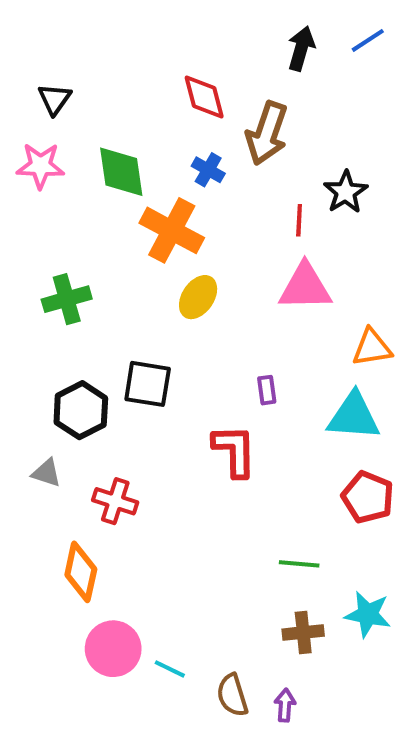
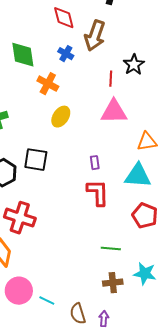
orange cross: (172, 230) -> (48, 84), size x0.7
red L-shape: (234, 451) -> (98, 193), moved
red cross: (115, 501) -> (20, 218), size x1.4

